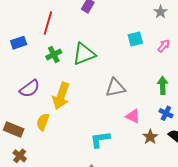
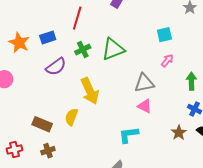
pink arrow: (164, 46) -> (167, 60), moved
purple semicircle: (30, 89) -> (56, 67), moved
yellow arrow: (61, 96) -> (90, 91), turned -44
pink triangle: (133, 116) -> (145, 106), moved
brown cross: (20, 156) -> (48, 151), turned 32

